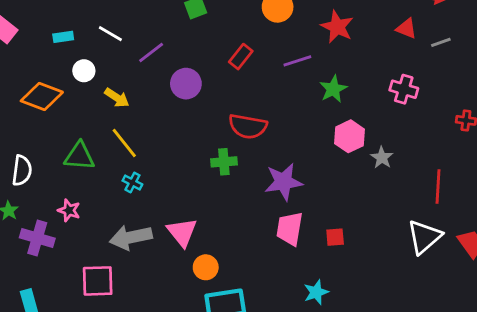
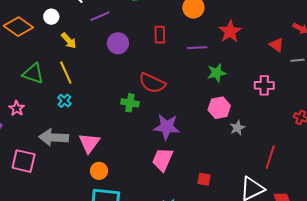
red rectangle: (241, 57) -> (160, 35), turned -54
pink cross: (404, 89) -> (264, 85), turned -30
red square: (335, 237) -> (204, 179), moved

